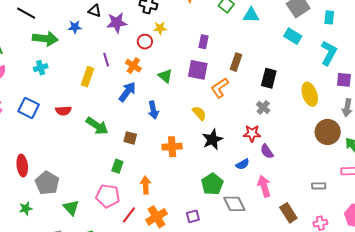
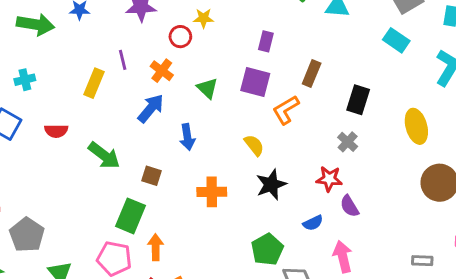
cyan cross: (41, 68) -> (25, 80), moved
green rectangle: (117, 166) -> (131, 216), size x1.6
orange arrow: (146, 185) -> (156, 247), moved

